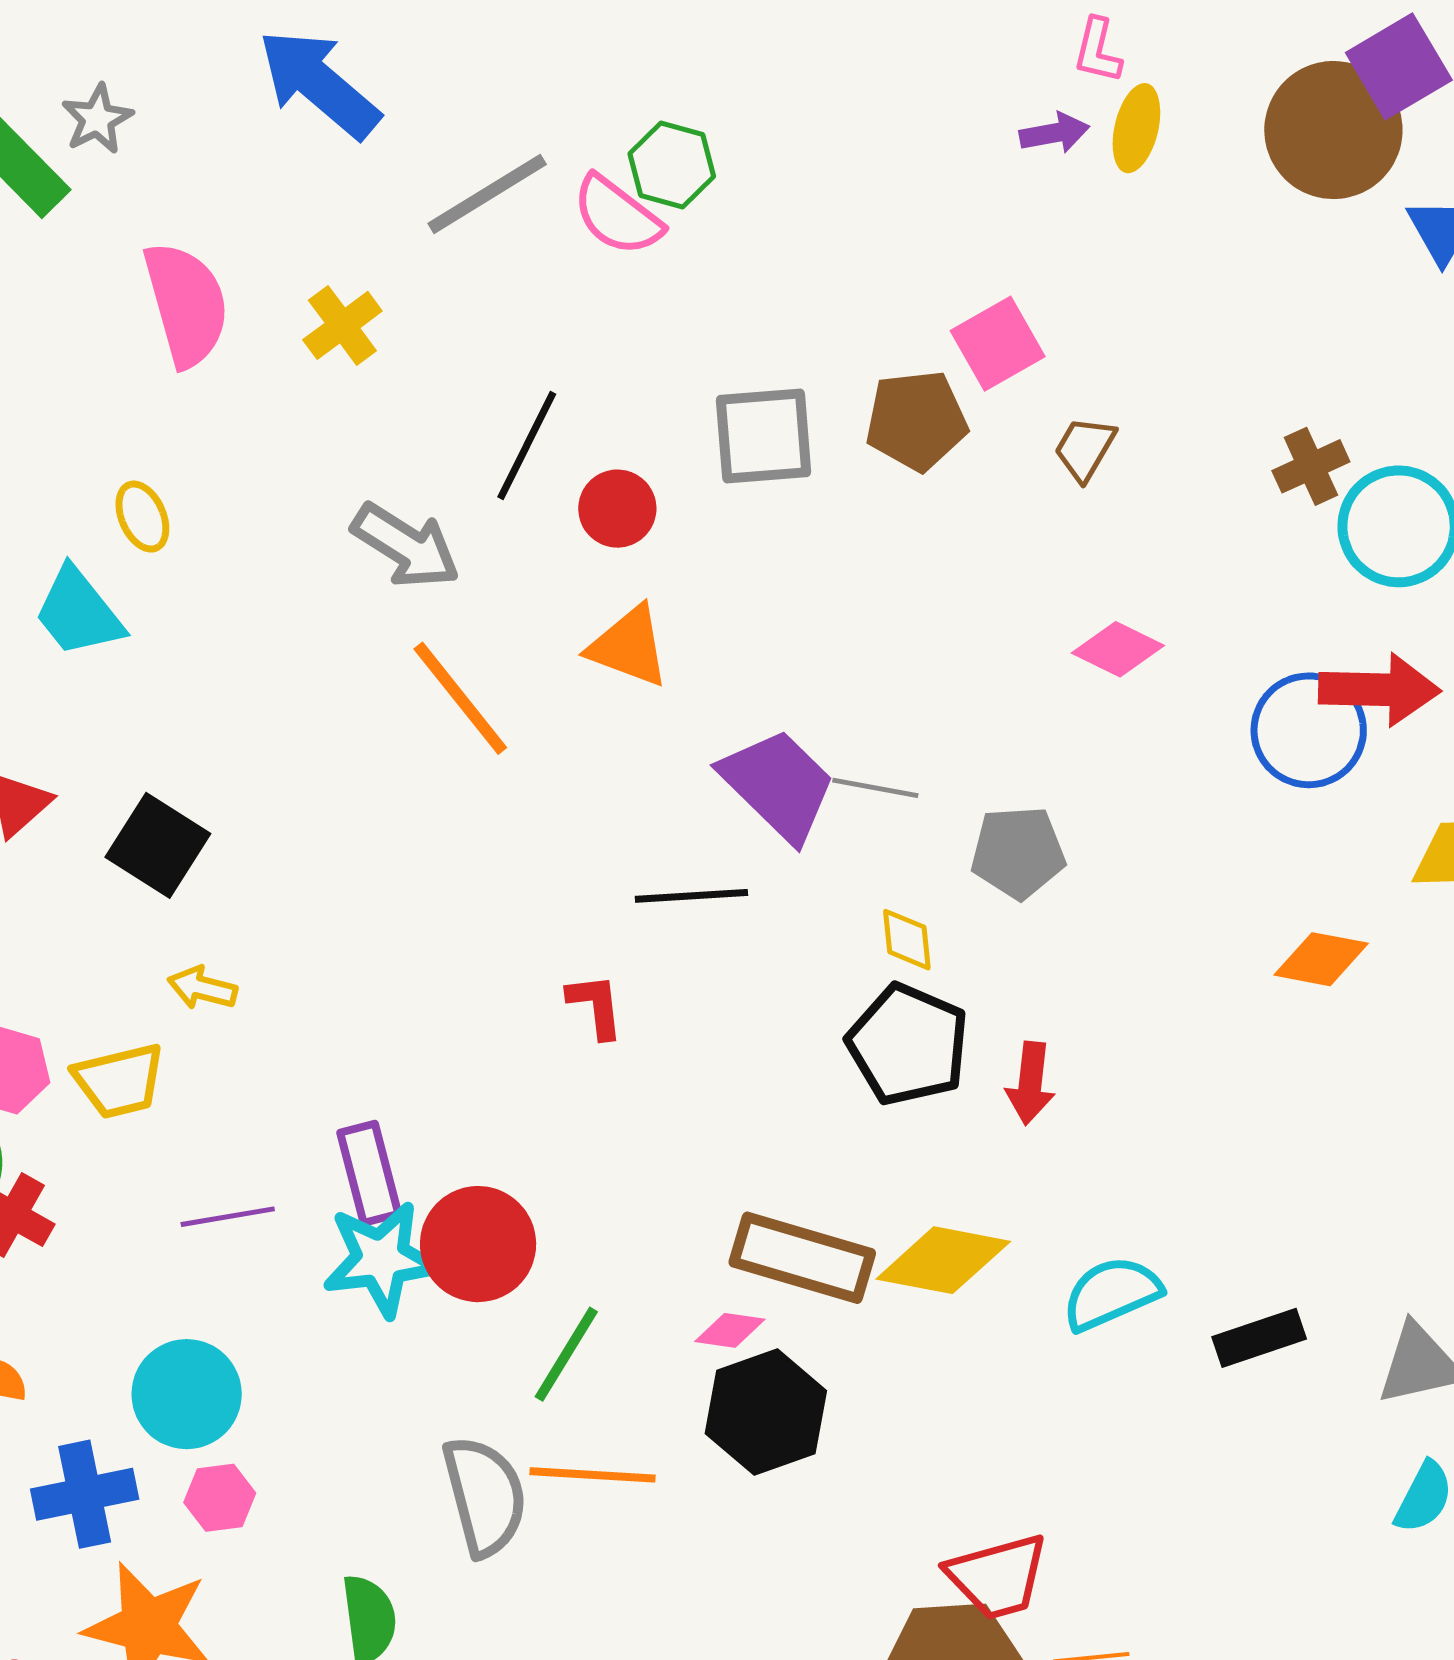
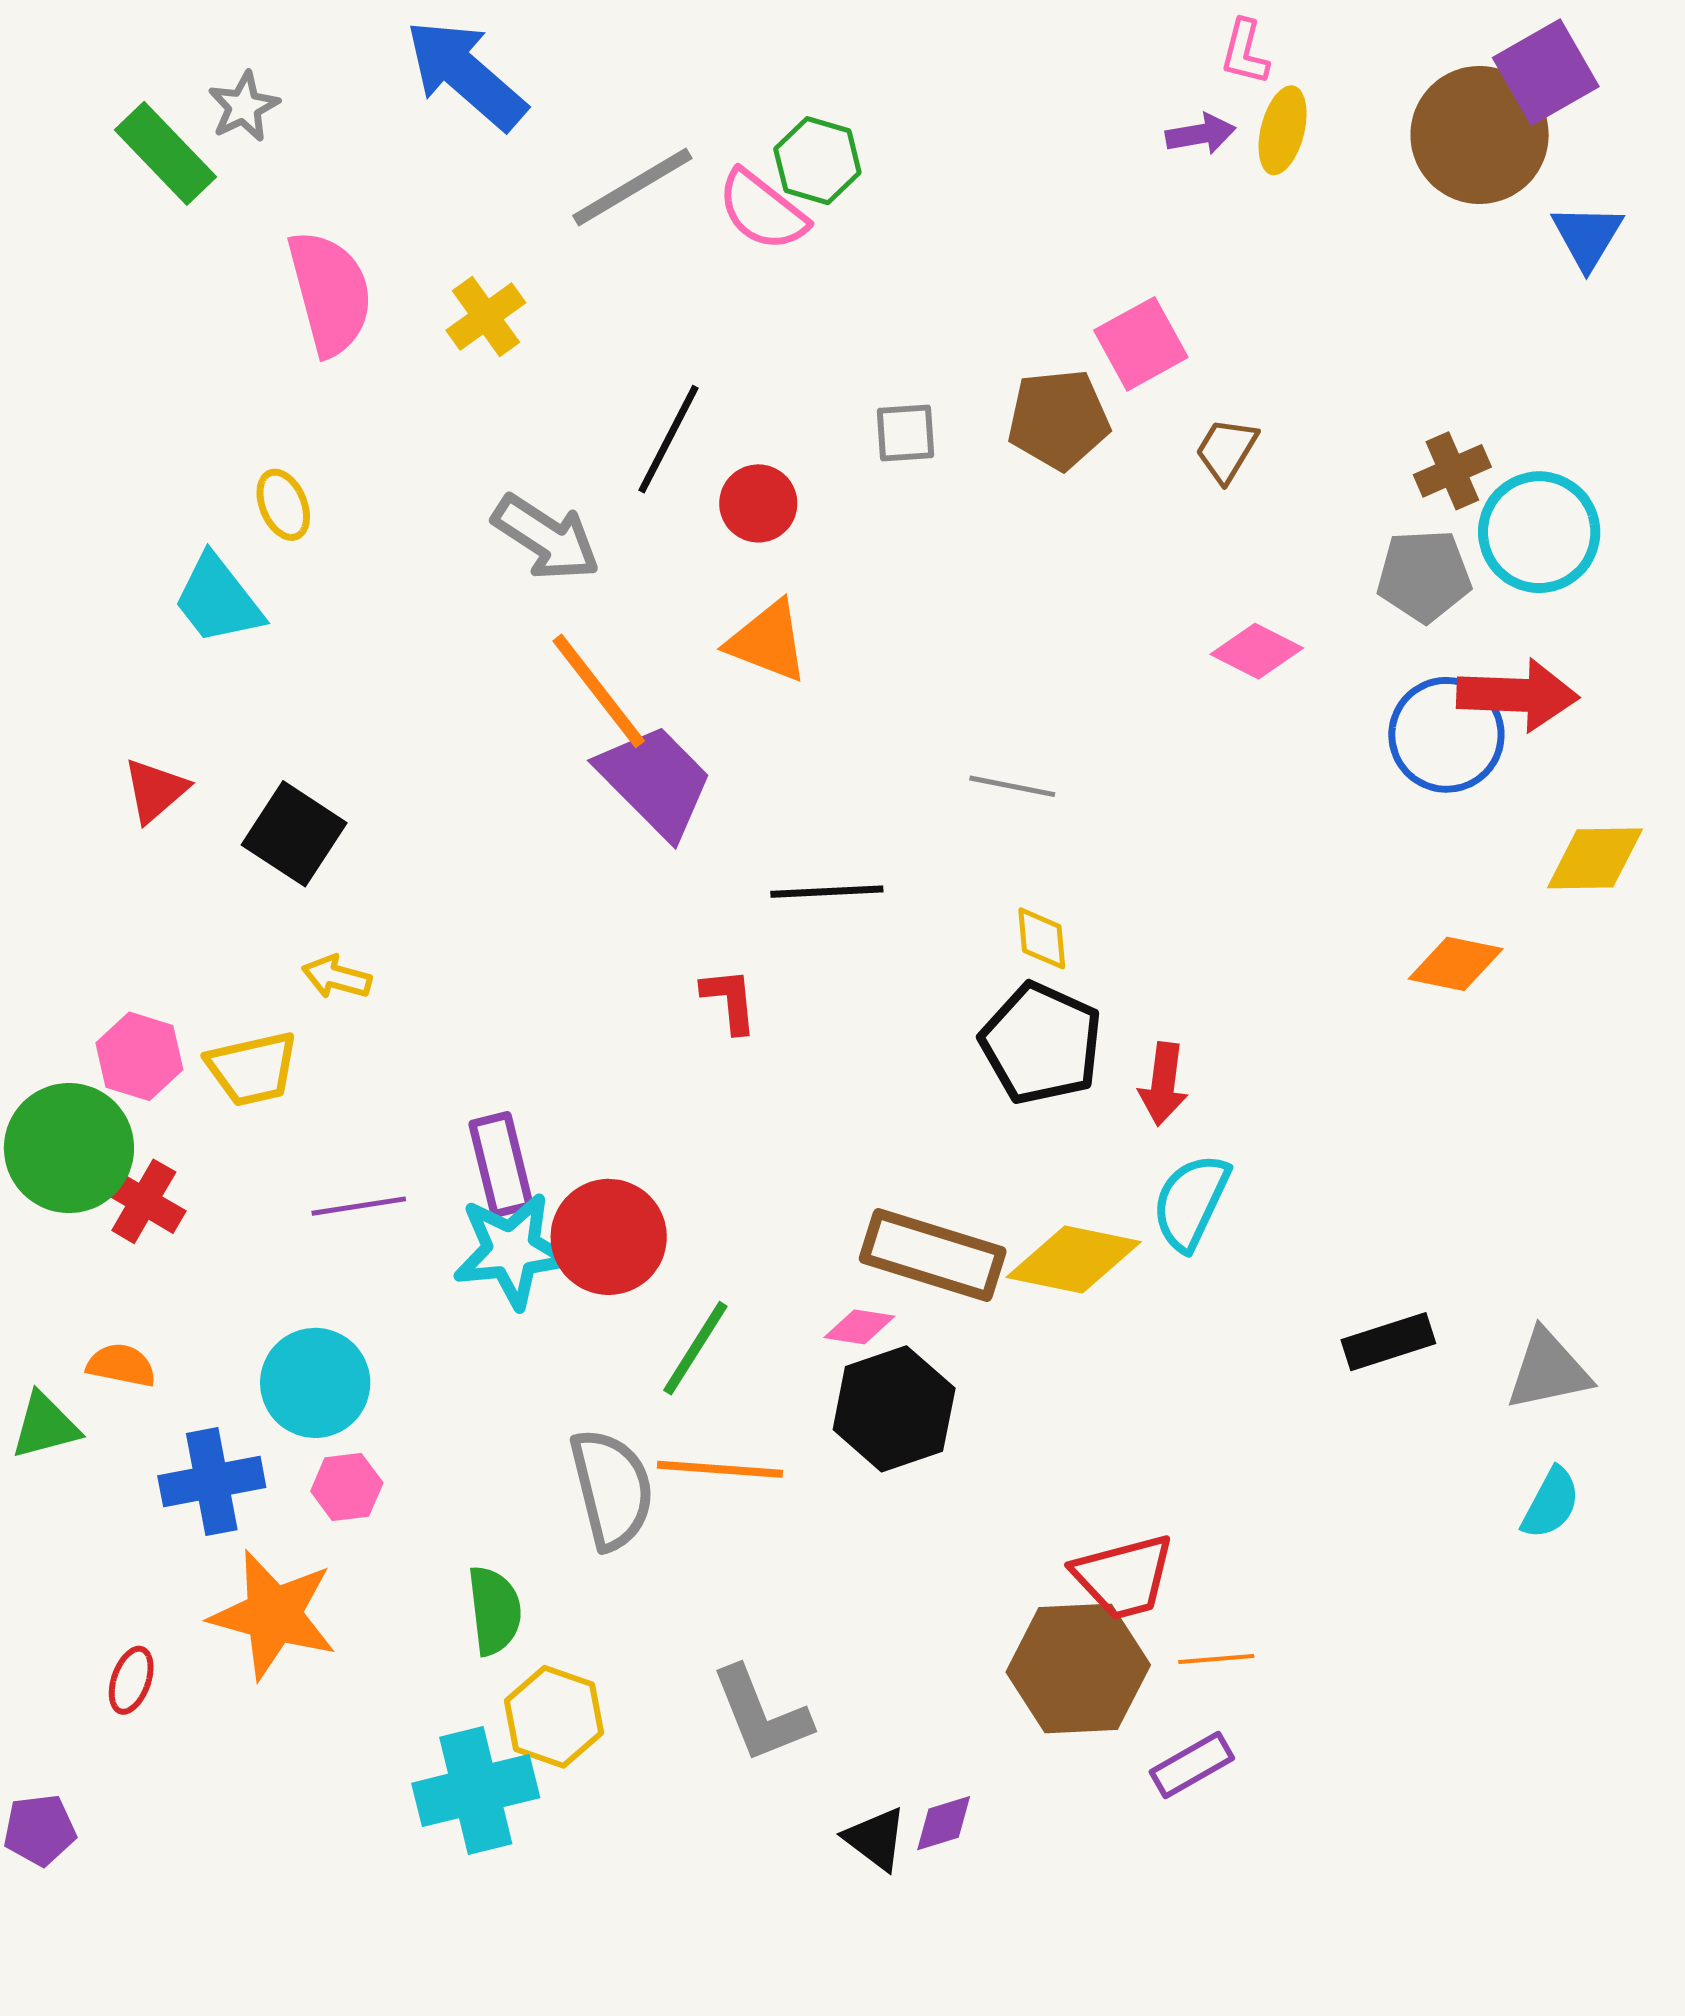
gray square: (764, 436) -> (905, 433), size x0.6
purple trapezoid: (778, 785) -> (655, 781), moved
gray pentagon: (1018, 852) -> (1424, 576), moved
cyan semicircle: (1112, 1293) -> (1191, 1202), moved, turned -42

